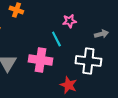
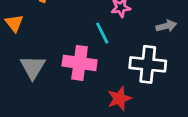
red star: (68, 85) -> (119, 98), turned 30

